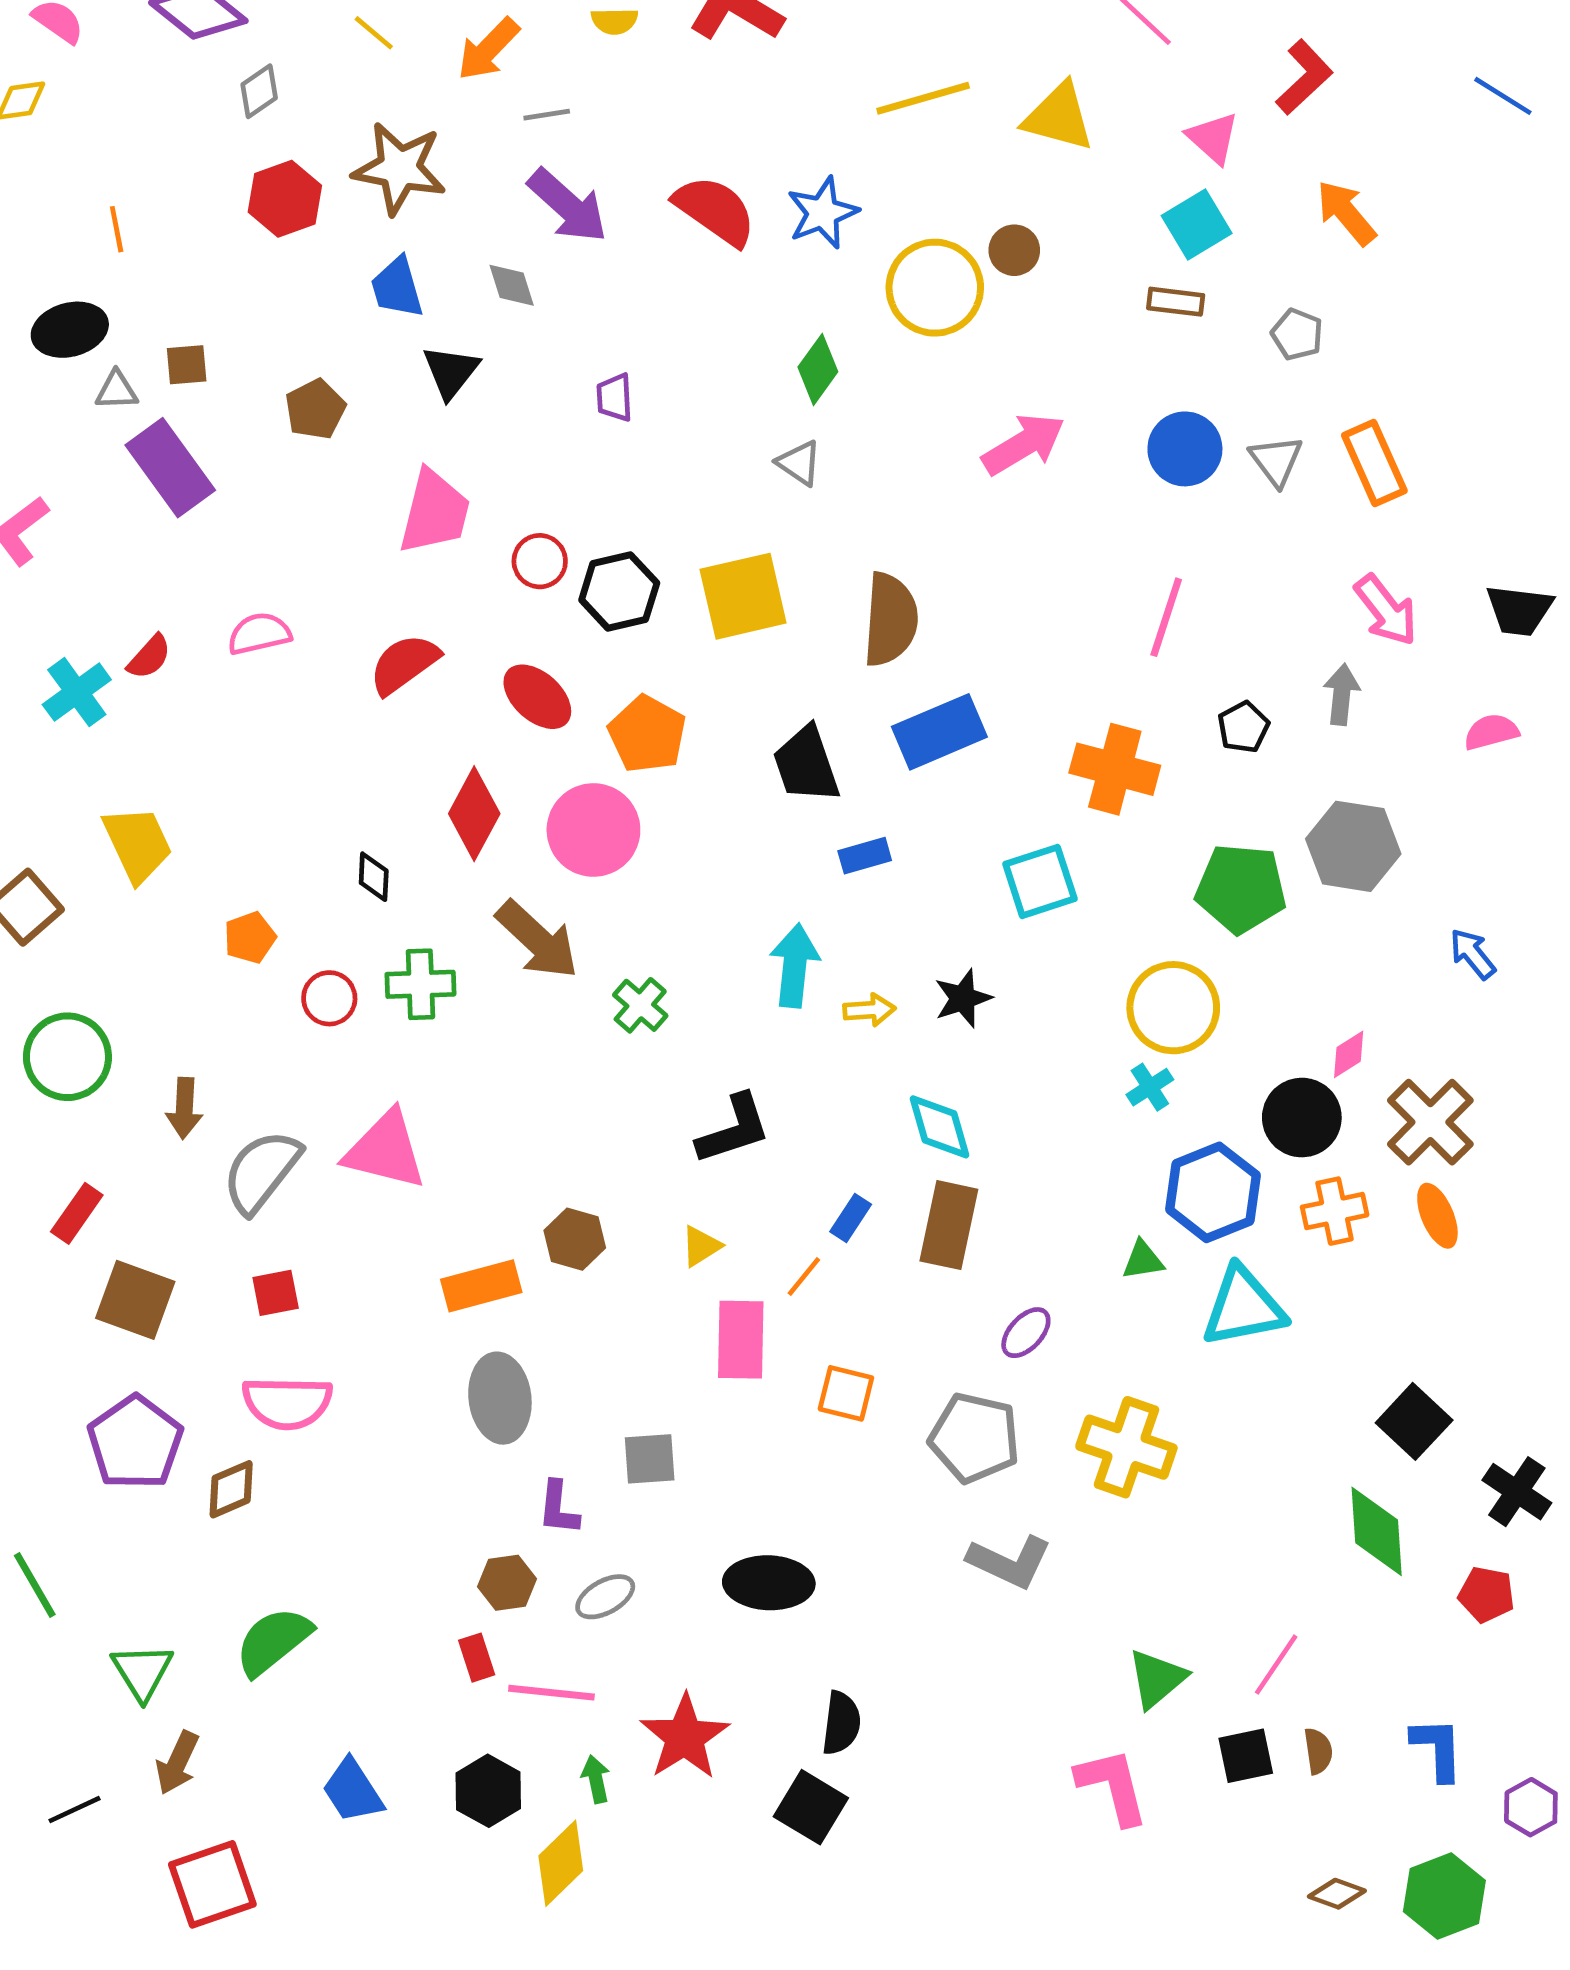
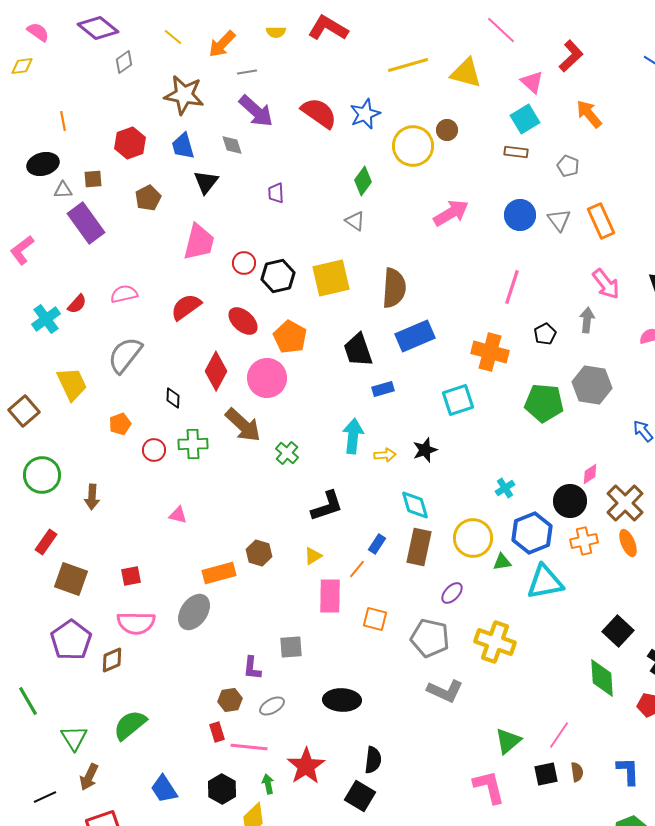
red hexagon: (285, 199) -> (130, 143), moved
yellow circle: (1173, 1008) -> (473, 538), moved
pink triangle: (385, 1150) -> (178, 515), size x0.5
gray semicircle: (261, 1171) -> (125, 355), moved
gray ellipse: (500, 1398) -> (194, 612), moved, turned 42

